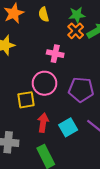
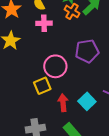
pink cross: (55, 54) -> (44, 23), moved
purple pentagon: (81, 90) -> (87, 51), moved

